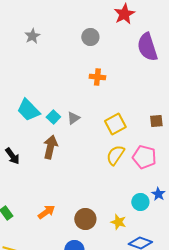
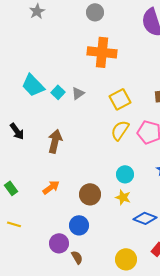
orange cross: (97, 77) -> (102, 52), size x1.8
brown arrow: (50, 147) -> (55, 141), moved
cyan circle: (140, 202) -> (125, 174), moved

